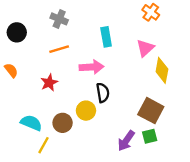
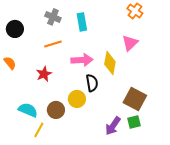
cyan rectangle: (106, 37) -> (82, 22), moved
yellow diamond: (162, 70) -> (110, 63), moved

